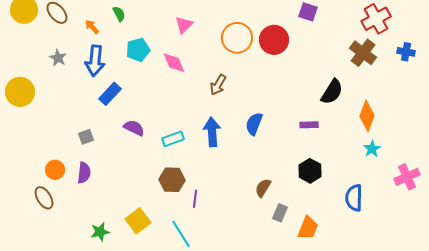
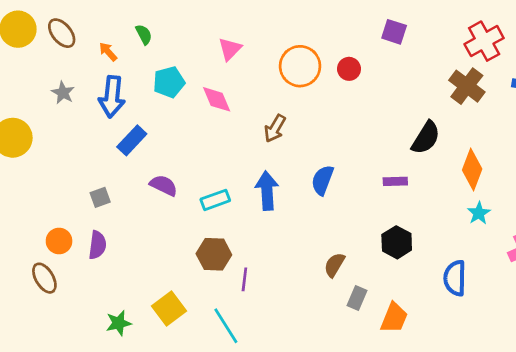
red circle: (274, 40) -> (349, 69), size x0.6

